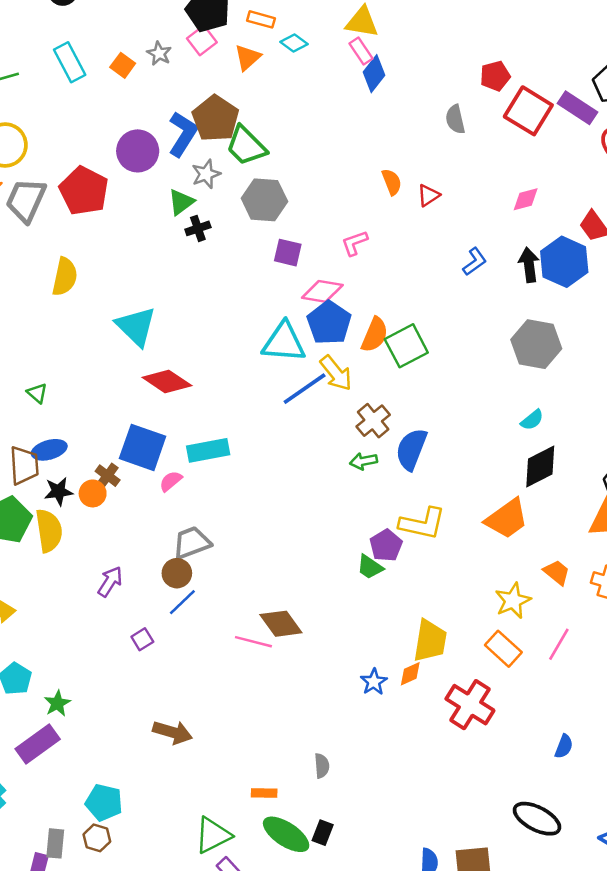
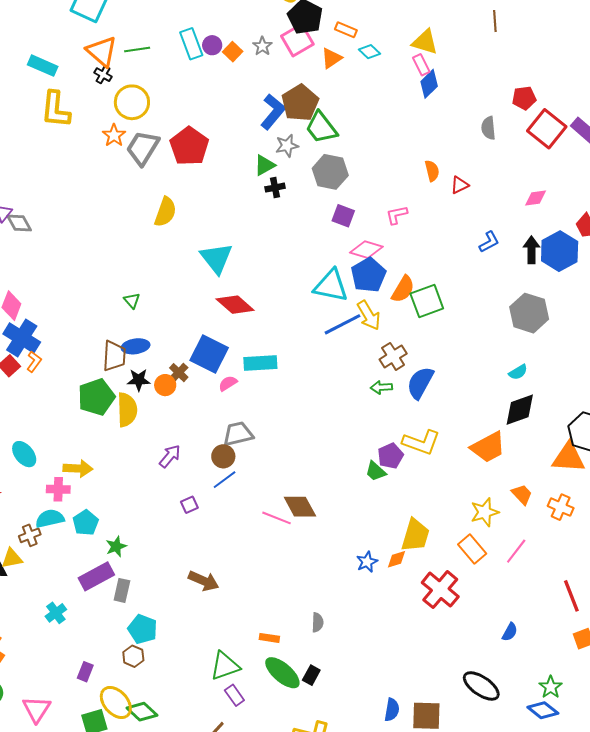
pink square: (202, 40) -> (297, 40), size x1.4
purple circle: (138, 151) -> (212, 45), moved, size x0.6
gray rectangle: (55, 843) -> (122, 590), moved

